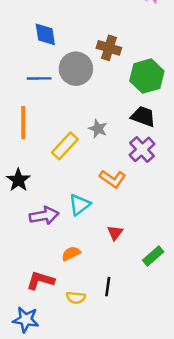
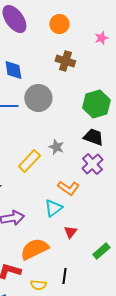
brown cross: (109, 48) -> (65, 61), moved
cyan triangle: (80, 205) -> (53, 208), moved
orange semicircle: (71, 254) -> (34, 249), size x1.8

